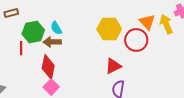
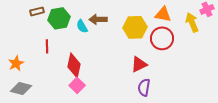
orange triangle: (147, 22) -> (163, 14), moved, turned -36
green hexagon: (33, 32) -> (59, 18), moved
brown arrow: (52, 42) -> (98, 19), moved

